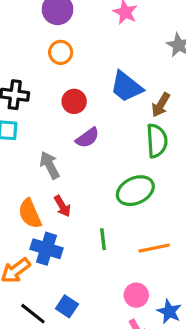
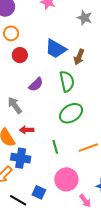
red circle: (74, 101) -> (20, 55), moved
green semicircle: (157, 141) -> (67, 81), moved
red arrow: (62, 206) -> (27, 130), turned 128
pink circle: (136, 295) -> (66, 179), moved, size x1.5

